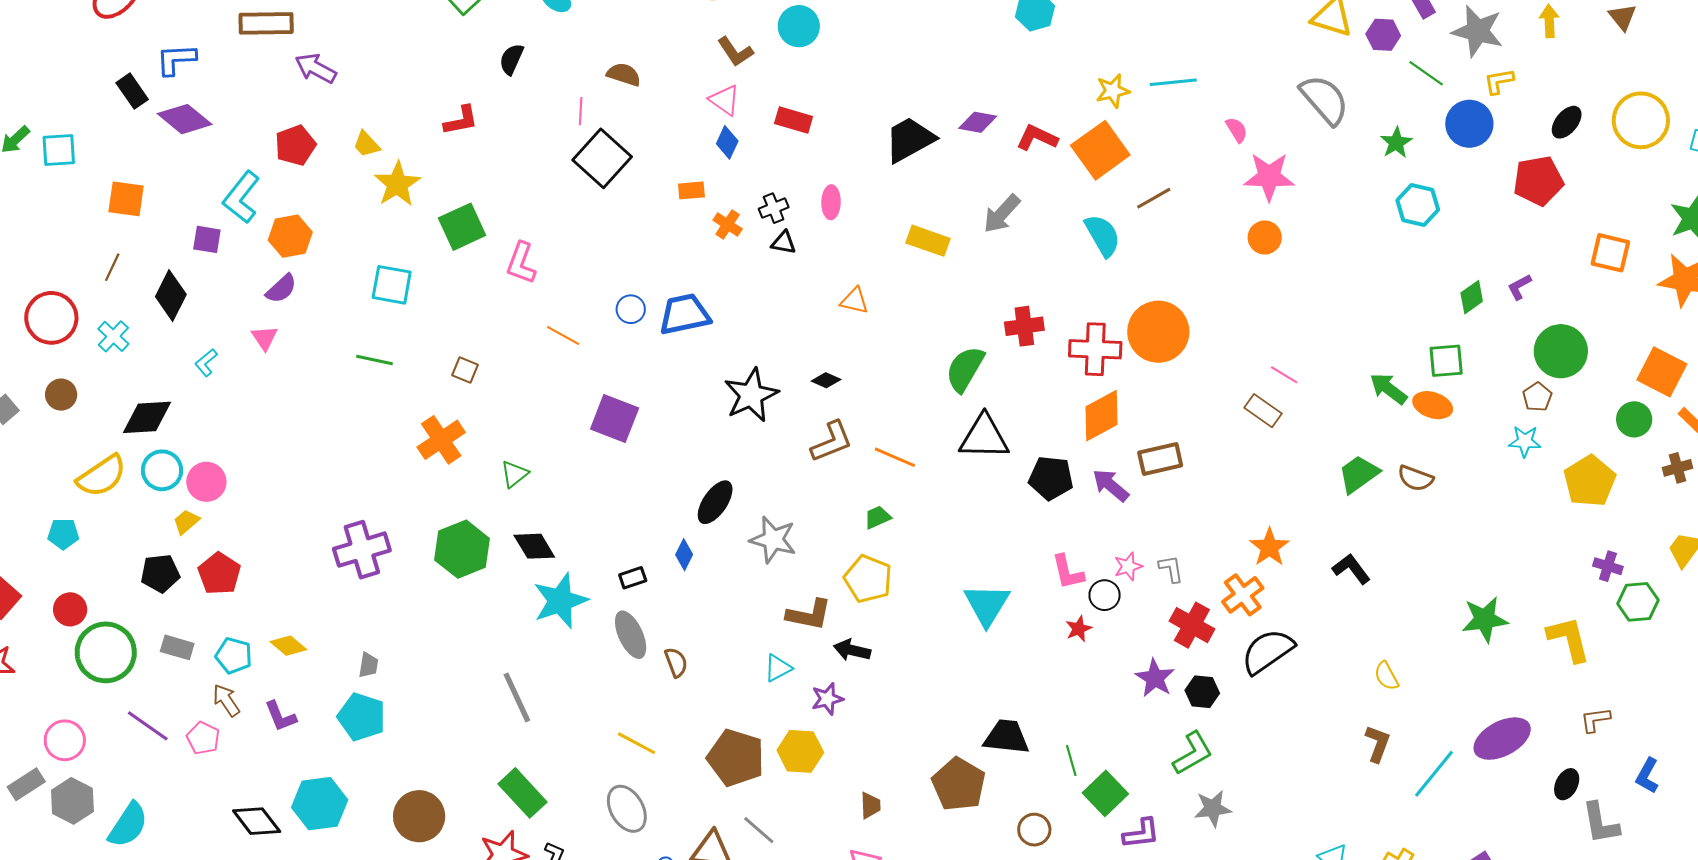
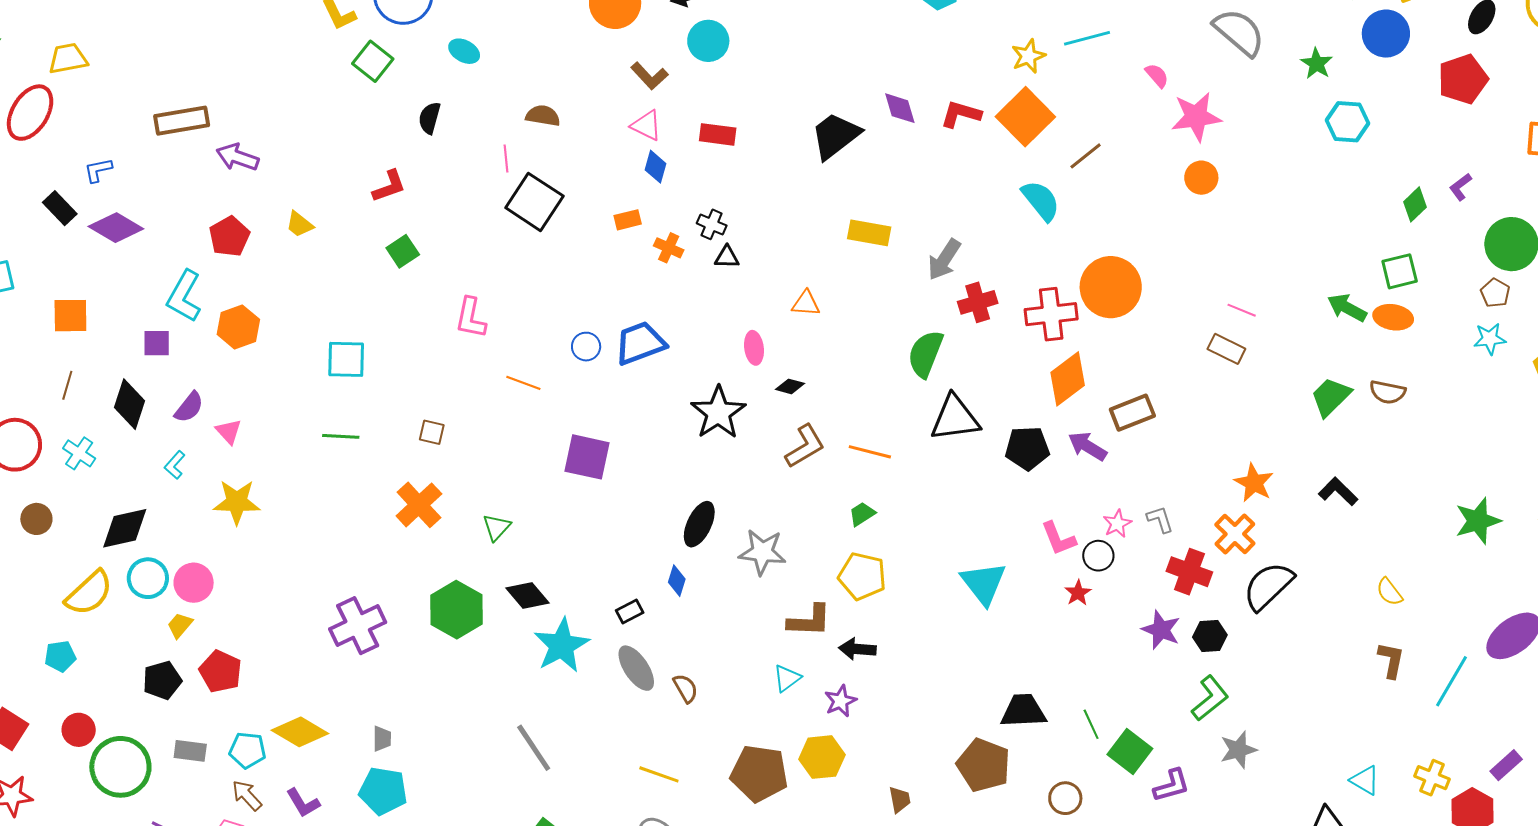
blue L-shape: (176, 59) -> (98, 170), size x0.7
purple diamond: (978, 122) -> (900, 108), turned 72
yellow star: (397, 184) -> (237, 502), moved, turned -30
pink ellipse: (831, 202) -> (754, 348), moved
black cross: (774, 208) -> (712, 224), turned -36
gray arrow: (1002, 214) -> (944, 260), moved
green square: (462, 227) -> (403, 251), moved, size x0.7
purple semicircle: (281, 289) -> (189, 407), moved
yellow diamond: (288, 646) -> (300, 732), size x1.5

